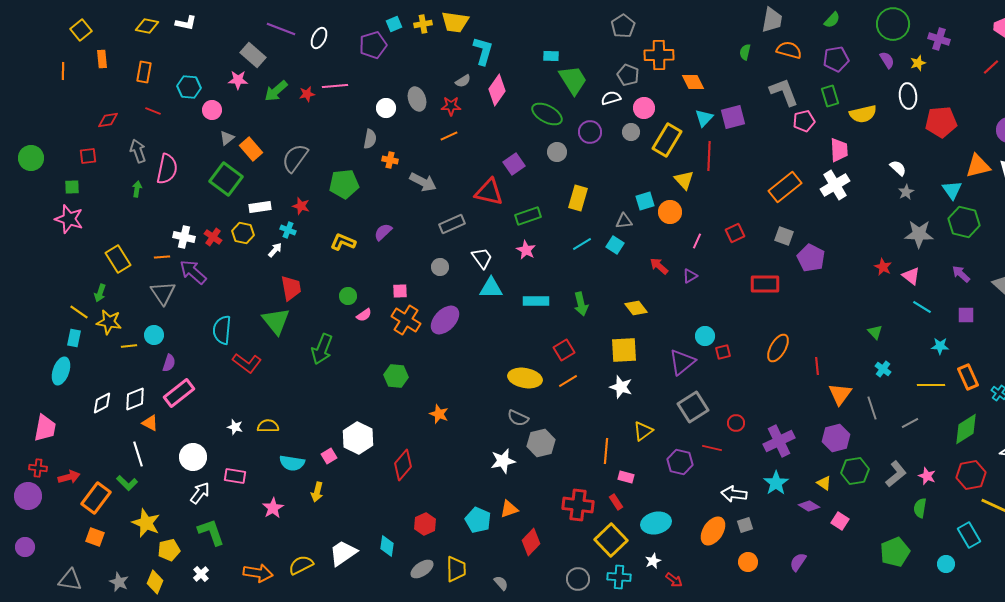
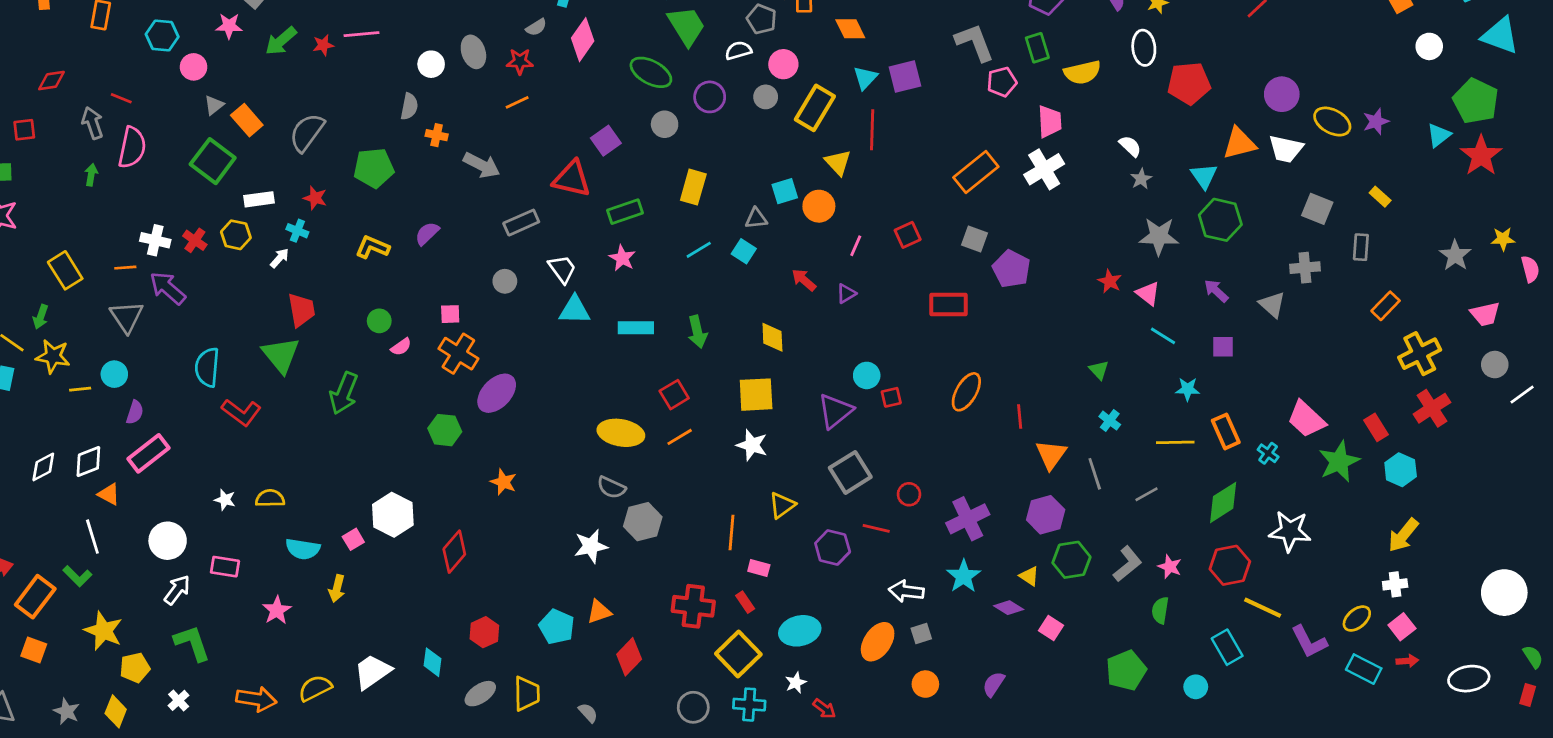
red line: (153, 111) -> (121, 98), moved
yellow diamond: (636, 308) -> (772, 337), turned 35
purple ellipse: (445, 320) -> (497, 393), moved

